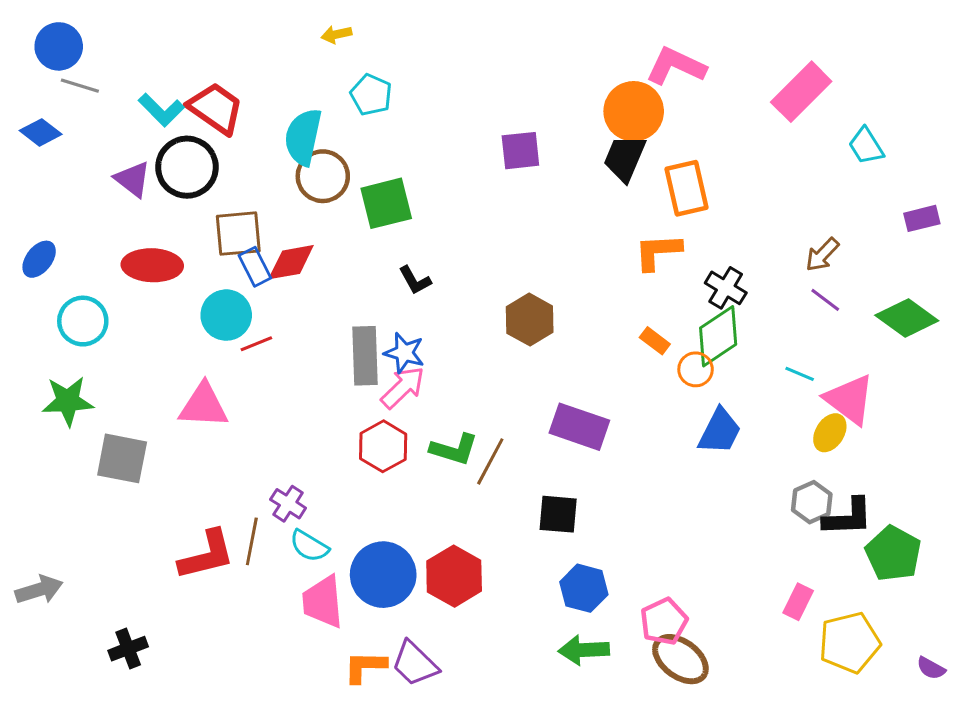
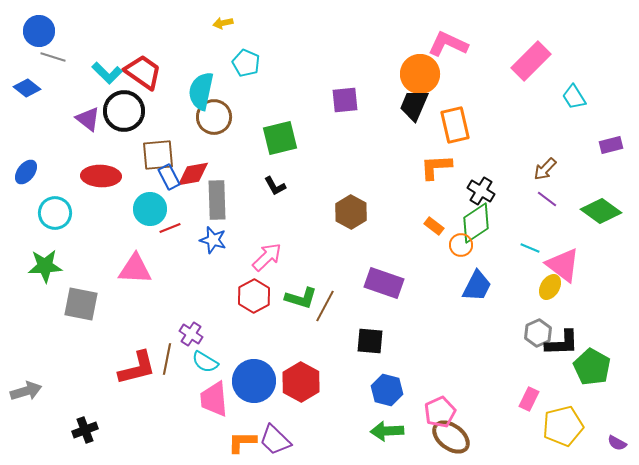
green square: (386, 203) -> (280, 138), moved
blue star: (404, 353) -> (213, 240), moved
gray rectangle: (365, 356) -> (217, 200), moved

